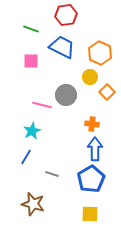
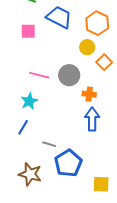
gray circle: (66, 95) -> (69, 75), moved
blue pentagon: (91, 179) -> (68, 163), moved
yellow square: (90, 214) -> (101, 184), moved

